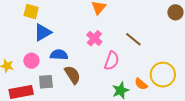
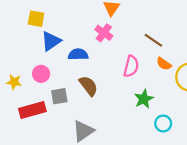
pink cross: (94, 38) -> (104, 33), moved
blue semicircle: (59, 55) -> (78, 54), moved
orange semicircle: (141, 84) -> (164, 64), moved

